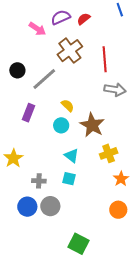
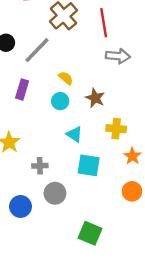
brown star: (92, 125) -> (95, 98), size x0.7
yellow cross: (109, 153) -> (116, 129), turned 30
cyan square: (69, 179) -> (89, 165), moved, size x1.5
blue circle: (27, 207) -> (21, 206), moved

